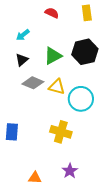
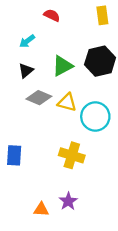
red semicircle: (52, 13) -> (52, 15), moved
purple star: (70, 171) -> (68, 201), moved

